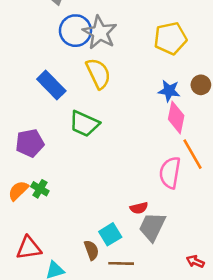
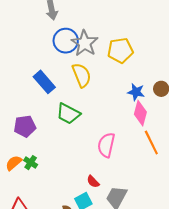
yellow pentagon: (170, 38) -> (120, 50), moved
pink semicircle: (170, 173) -> (106, 145), moved
red semicircle: (139, 208) -> (93, 182), moved, turned 56

